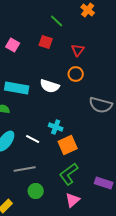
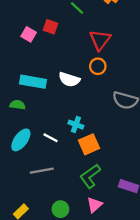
red square: (46, 42) -> (51, 27), moved
red triangle: (78, 50) -> (100, 40), size x1.5
green circle: (36, 191) -> (60, 209), moved

